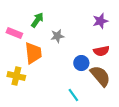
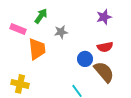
yellow cross: (16, 76) -> (20, 84), moved

